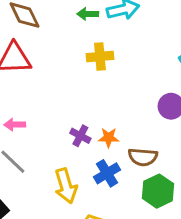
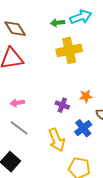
yellow cross: (100, 57) -> (69, 50), size x1.4
orange star: (109, 138) -> (86, 96), moved

